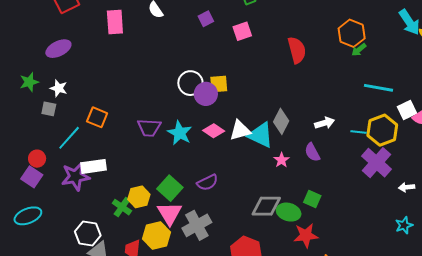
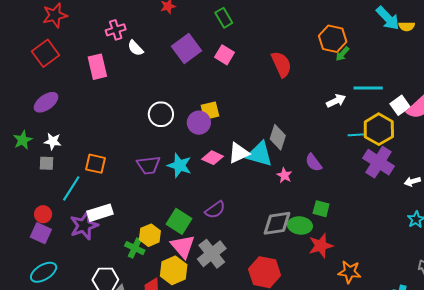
purple square: (206, 19) -> (187, 48), size x1.8
pink square: (242, 31) -> (224, 55), turned -30
white circle: (190, 83) -> (161, 114), moved
white arrow: (325, 123) -> (336, 101), moved

